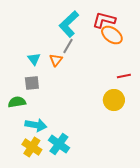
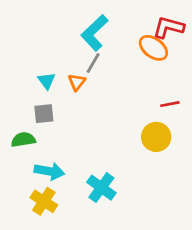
red L-shape: (104, 20) -> (168, 27), moved
cyan cross: (59, 144) -> (101, 188), moved

